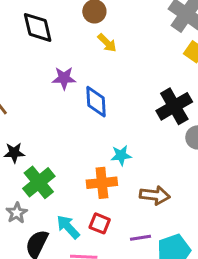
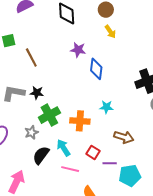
orange cross: (102, 183) -> (80, 121), moved
red square: (100, 223) -> (93, 152), moved

